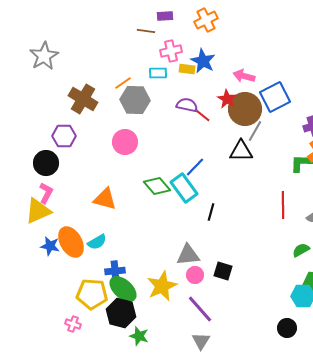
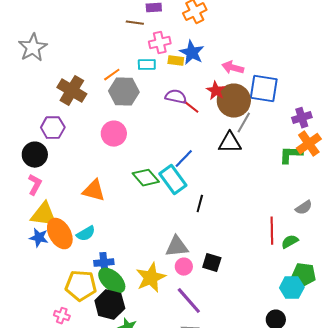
blue square: (275, 97) -> (264, 89), turned 36
red line: (283, 205) -> (272, 231), moved
yellow triangle: (38, 211) -> (44, 215), moved, turned 32

